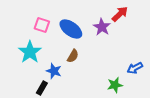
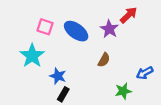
brown semicircle: (73, 56) -> (104, 60), moved
black rectangle: (42, 88) -> (63, 94), moved

